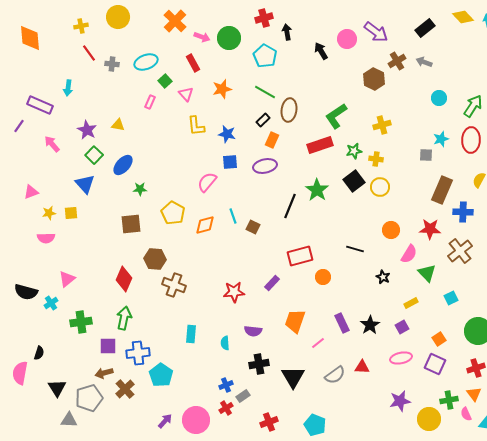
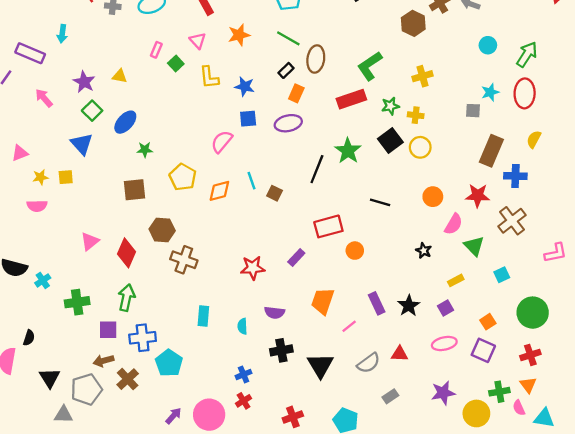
green square: (165, 81) -> (176, 64), moved
black line: (355, 249) -> (380, 202), moved
pink triangle: (67, 279) -> (90, 241), moved
gray rectangle: (243, 396) -> (390, 396), moved

